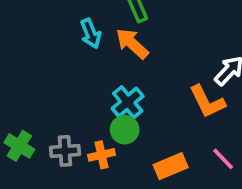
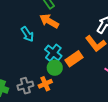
cyan arrow: (91, 33) -> (27, 34), moved
orange rectangle: (171, 166) -> (74, 59), moved

